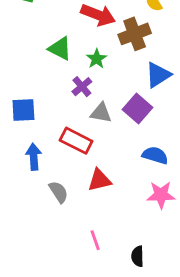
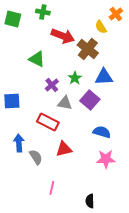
brown cross: (135, 34) -> (88, 49), turned -30
green star: (97, 59) -> (75, 78), moved
blue triangle: (158, 75) -> (104, 77), turned 30
blue arrow: (34, 157) -> (19, 143), moved
pink line: (95, 240) -> (52, 188), moved, turned 32

